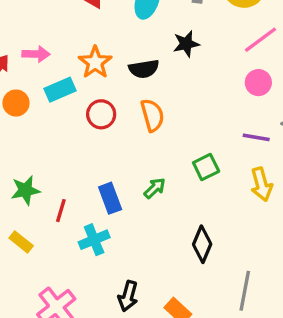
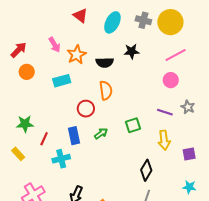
pink arrow: (36, 54) -> (55, 45), moved, turned 49
cyan rectangle: (60, 90) -> (62, 81), moved
red circle: (101, 114) -> (86, 109), moved
black diamond: (202, 244) -> (146, 170), moved

